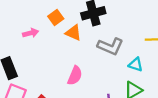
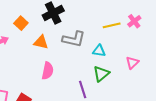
orange triangle: (73, 33) -> (41, 42), moved

